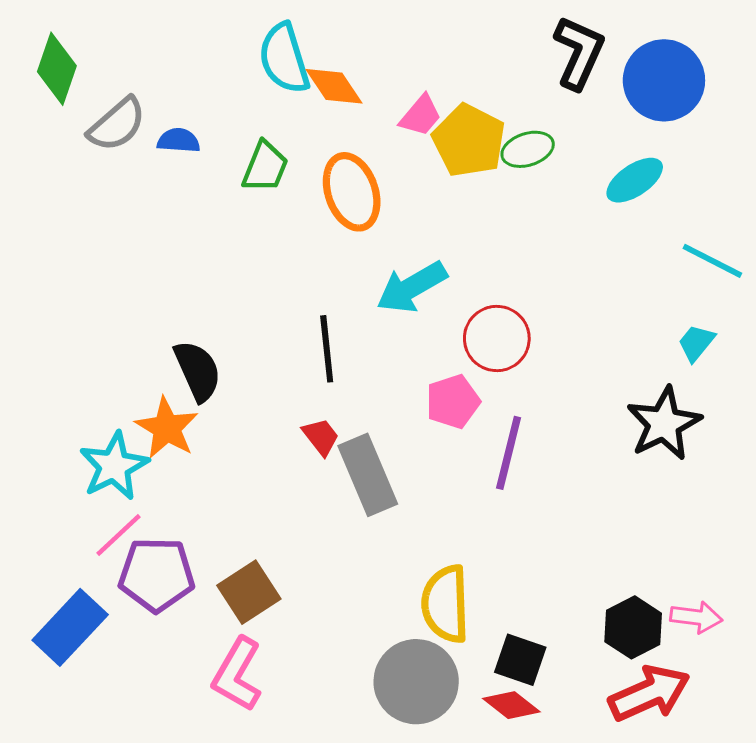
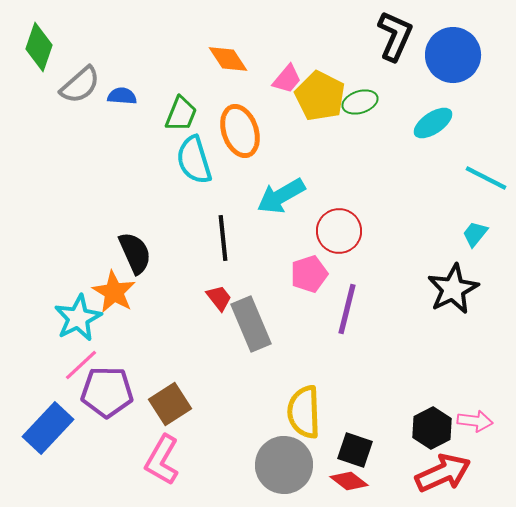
cyan semicircle: (284, 58) -> (194, 160), moved

